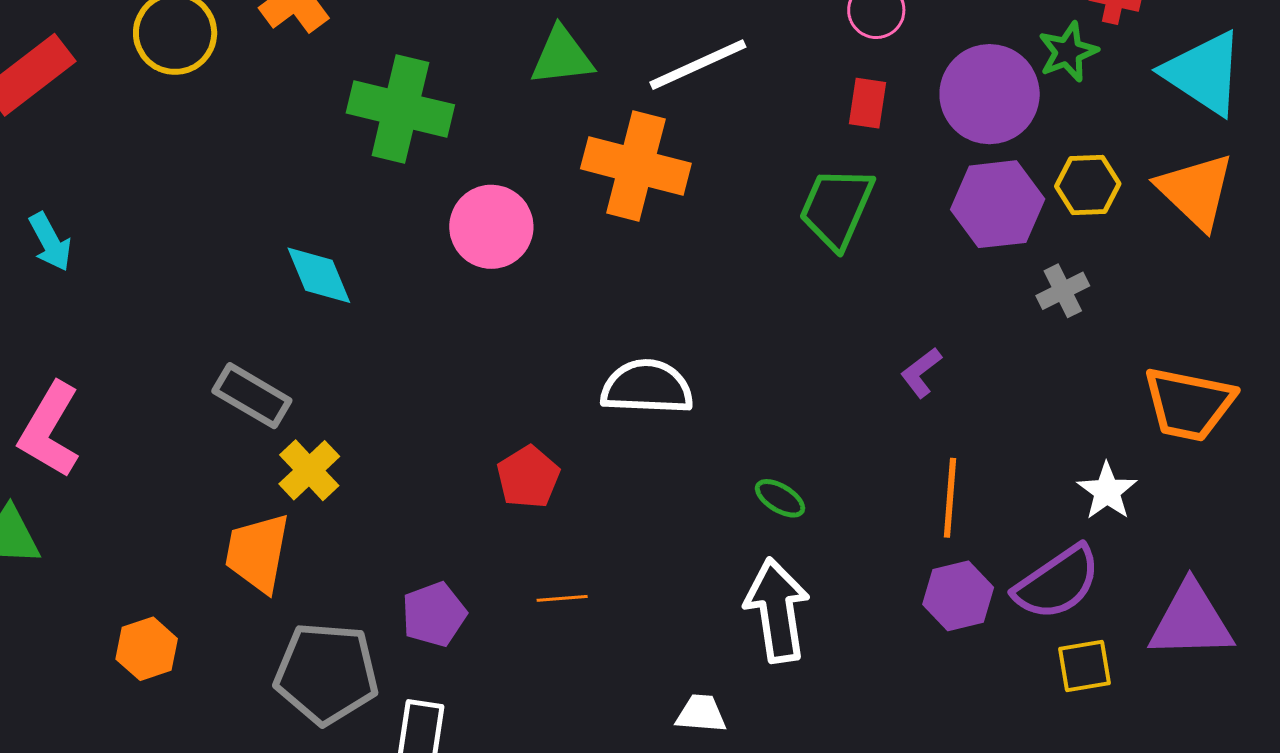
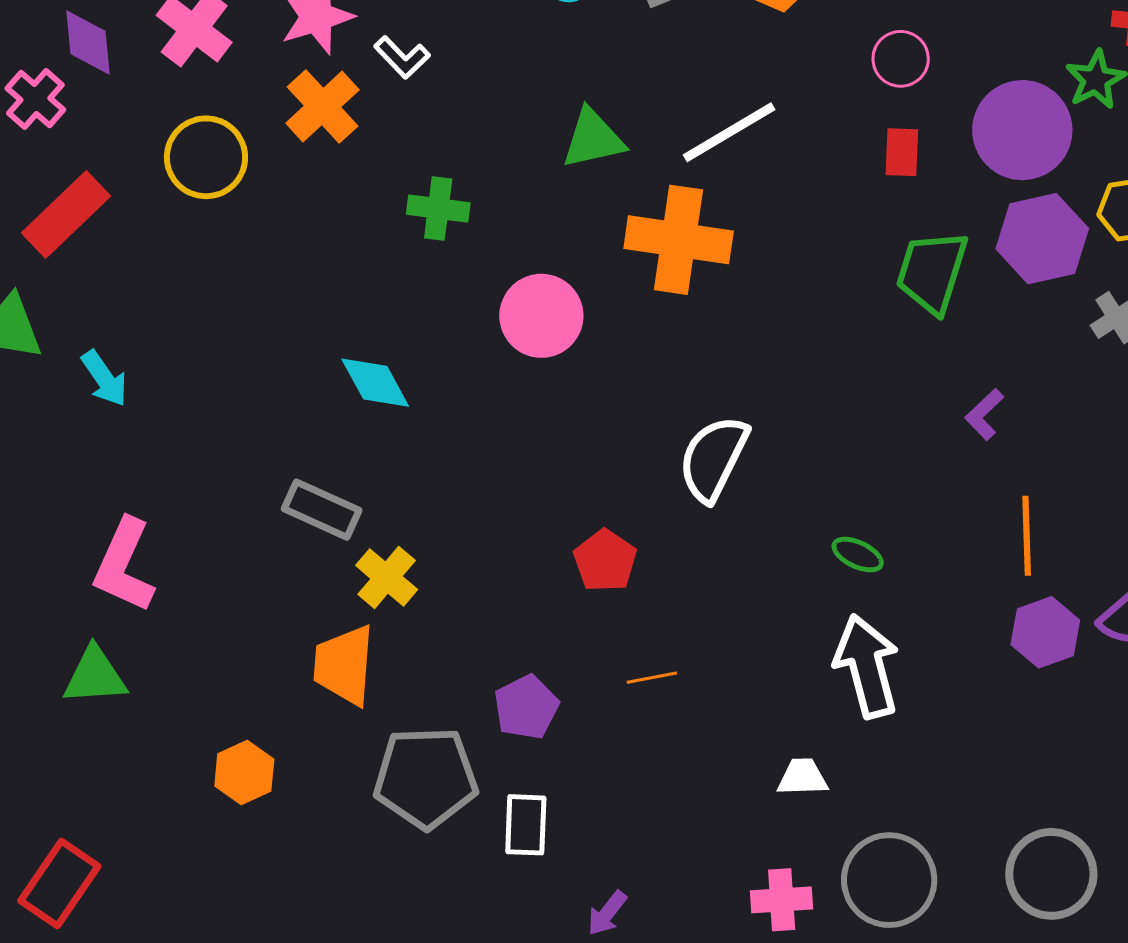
green cross: (400, 109) -> (438, 209), size x0.6
green trapezoid: (837, 208) -> (932, 272), moved
white semicircle: (647, 387) -> (713, 458), turned -60

